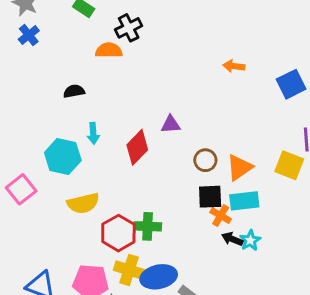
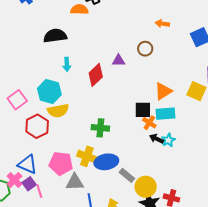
black semicircle: (74, 91) -> (55, 36), size x1.6
cyan hexagon: (63, 157) -> (49, 91), moved
brown circle: (205, 160) -> (145, 49), moved
red hexagon: (118, 233) -> (37, 126), moved

